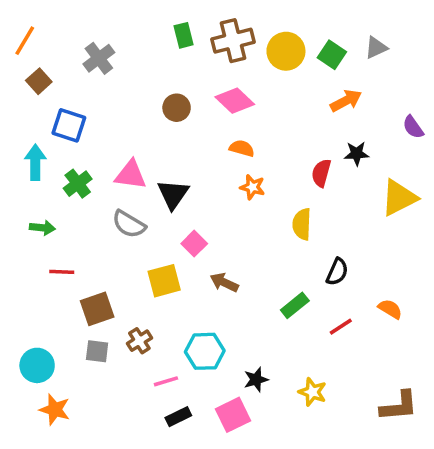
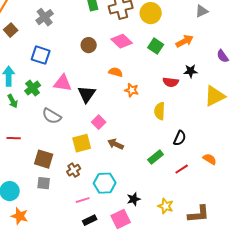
green square: (332, 55) -> (156, 46), moved
blue square: (69, 125) -> (41, 55), moved
orange semicircle: (242, 148) -> (116, 72), moved
red semicircle: (321, 173) -> (171, 82), turned -98
gray semicircle: (129, 224) -> (52, 116), moved
green arrow: (42, 228) -> (13, 101), moved, turned 56
red line: (62, 272) -> (14, 138), moved
brown square: (97, 309) -> (44, 159), turned 36
brown cross: (139, 341) -> (74, 170), moved
brown L-shape: (399, 406) -> (199, 214), moved

